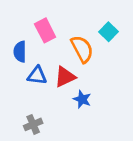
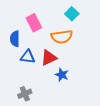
cyan square: (109, 32) -> (72, 14), moved
orange semicircle: (82, 49) -> (62, 37), turned 110

